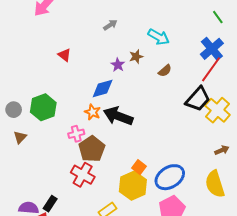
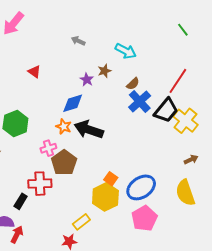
gray arrow: (110, 25) -> (78, 41), turned -120
blue cross: (212, 49) -> (140, 101), moved
red cross: (83, 175) -> (40, 184), moved, turned -30
black rectangle: (50, 204) -> (21, 201), moved

